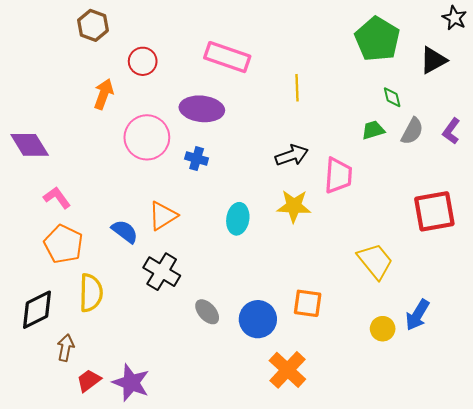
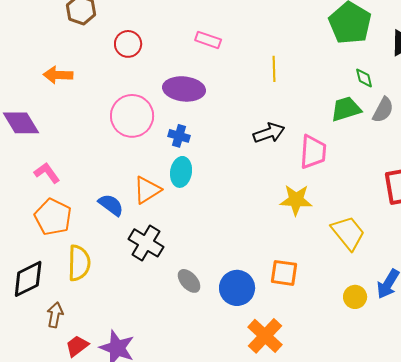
pink rectangle: (227, 57) -> (208, 40), size x0.6
orange arrow: (104, 94) -> (58, 75), moved, turned -108
green trapezoid: (373, 130) -> (346, 109), size x1.4
yellow star: (294, 206) -> (296, 200), moved
cyan ellipse: (238, 219) -> (181, 172), moved

